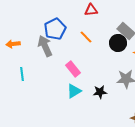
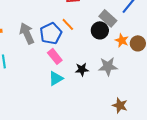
blue pentagon: (55, 29) -> (51, 33), moved
black star: (100, 92) -> (82, 69), moved

